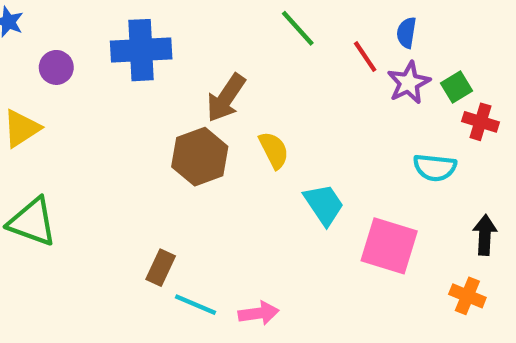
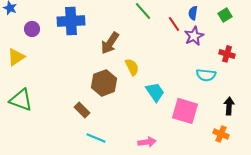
green square: (457, 87) -> (225, 15), moved
brown hexagon: (200, 157) -> (104, 83), moved
brown rectangle: (161, 268) -> (82, 110), moved, turned -70
pink arrow: (259, 313) -> (147, 142), moved

